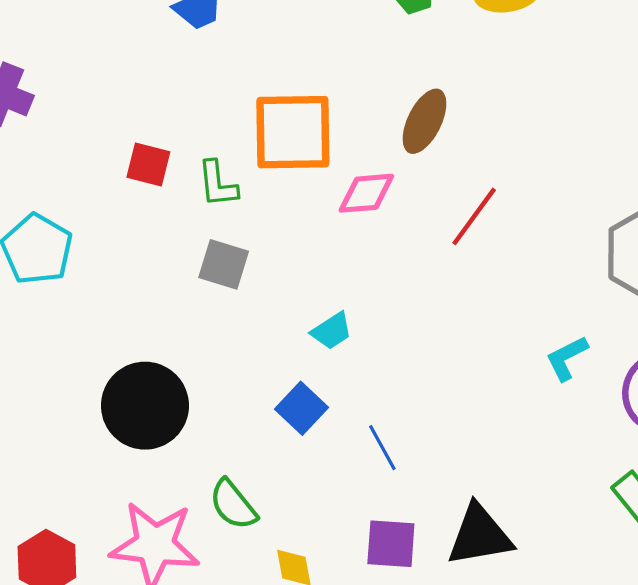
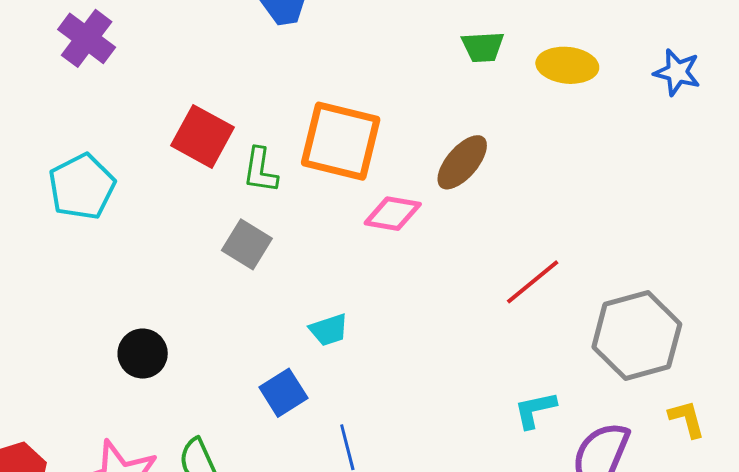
red square: (148, 164) -> (202, 136), size x1.4
red line: (474, 216) -> (533, 282), moved
black circle: (145, 406) -> (143, 354), size x0.6

